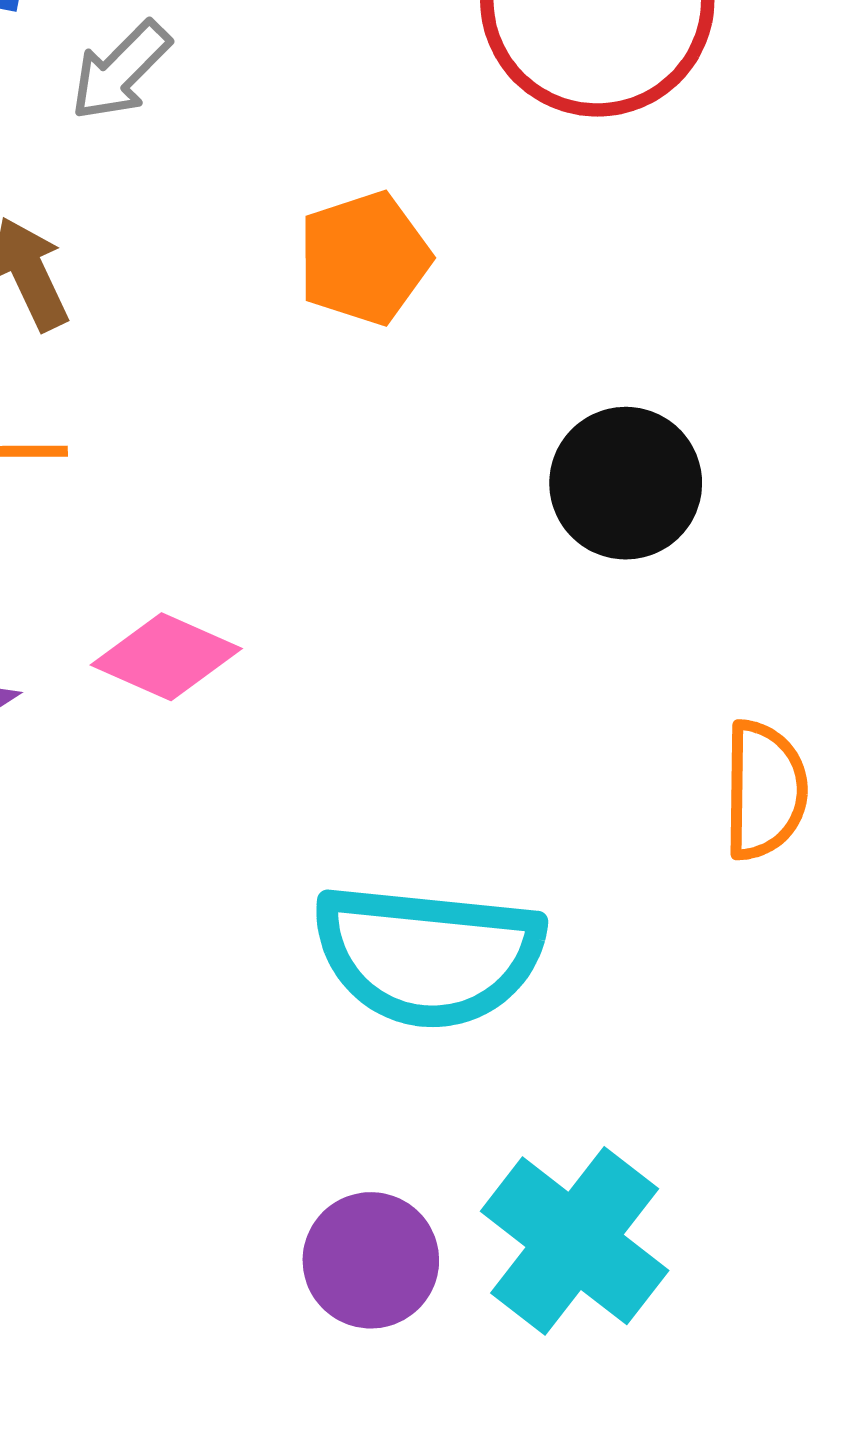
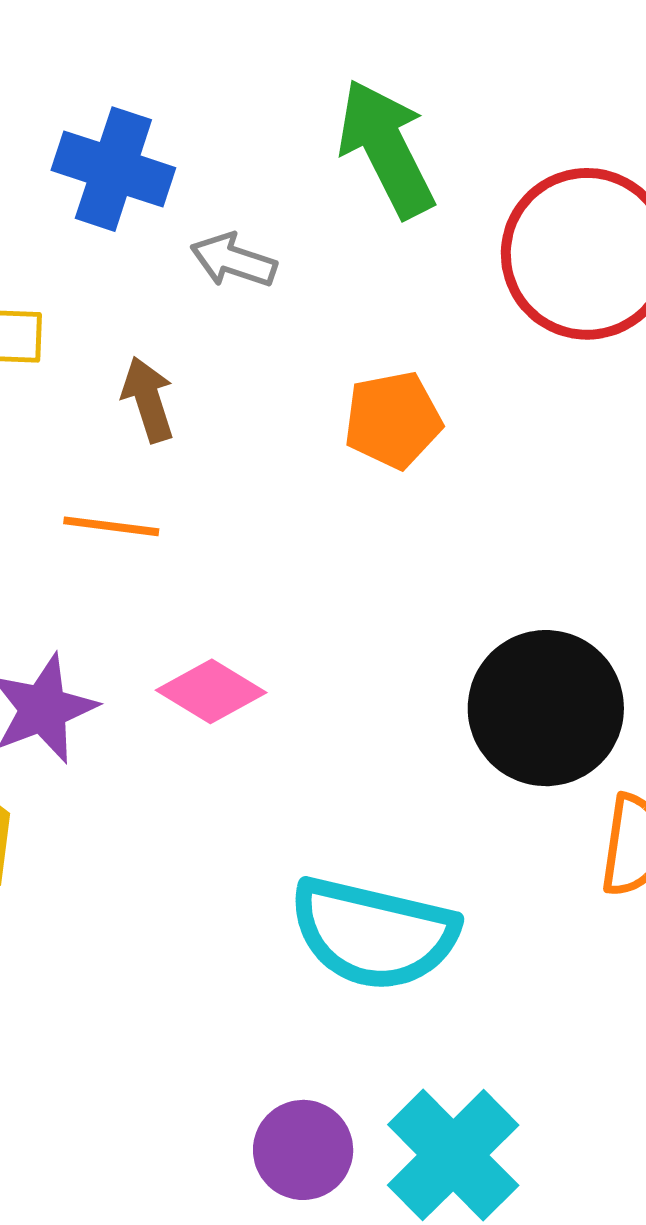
gray arrow: (121, 71) -> (233, 260), turned 56
black circle: (626, 483) -> (546, 708), moved, size x1.4

